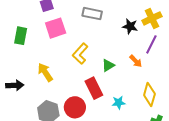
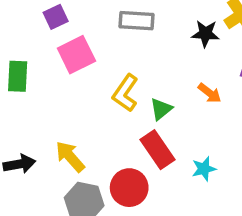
orange arrow: (136, 61) -> (210, 93), moved
green triangle: (108, 65) -> (161, 109), moved
yellow arrow: (45, 72) -> (70, 157), moved

